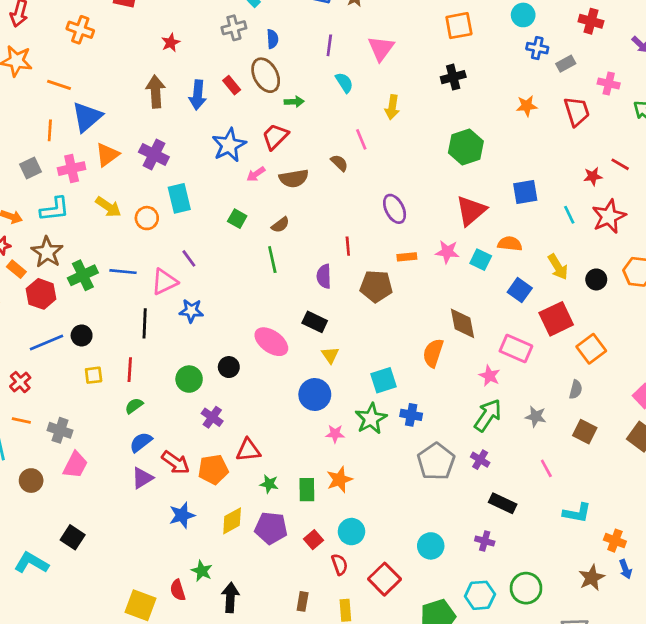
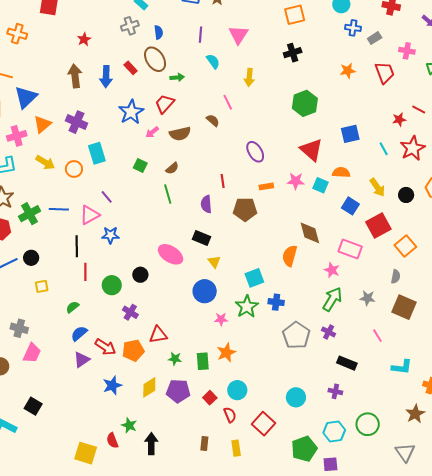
red triangle: (471, 211) -> (311, 150), turned -35
red line: (130, 370) -> (85, 272), moved
brown square: (585, 432) -> (404, 307), size x1.4

